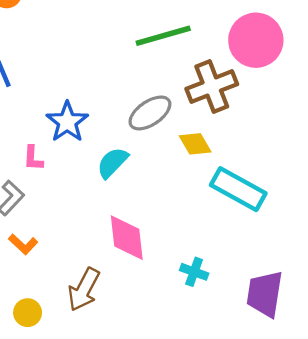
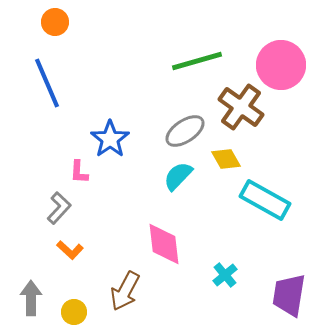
brown cross: (212, 87) -> (241, 107), turned -33
cyan semicircle: (112, 163) -> (178, 176), moved
cyan cross: (194, 272) -> (225, 275), turned 30

